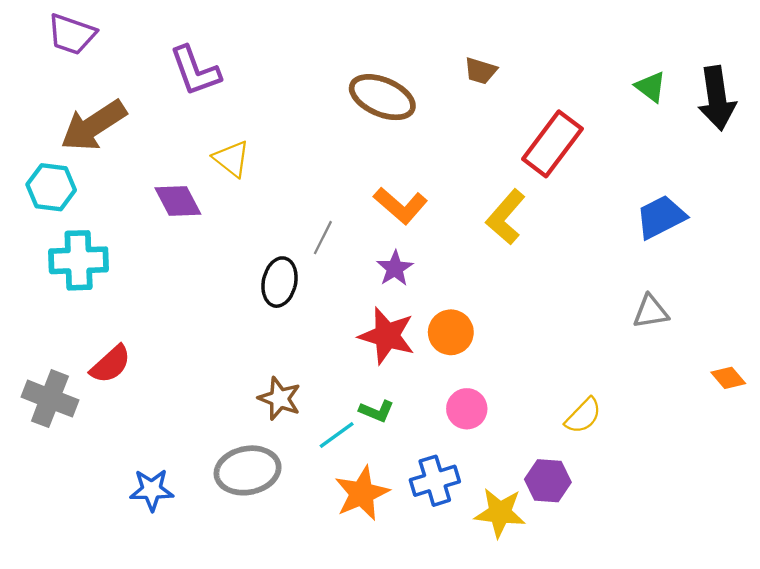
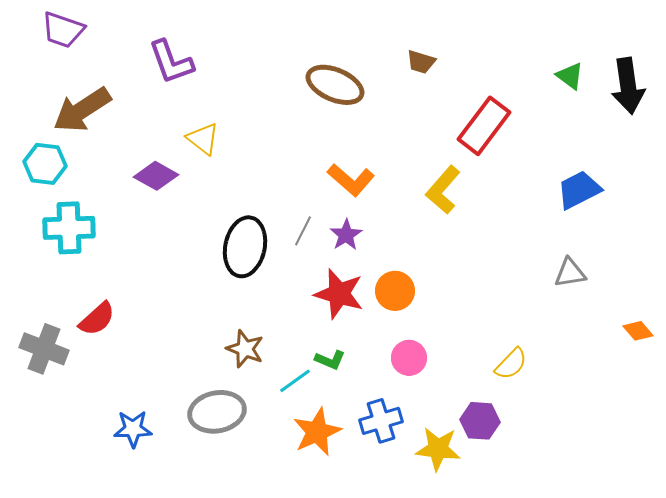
purple diamond: (178, 201) -> (156, 176), turned -33
gray line: (323, 238) -> (303, 231), moved
black ellipse: (280, 282) -> (245, 247), size x1.4

